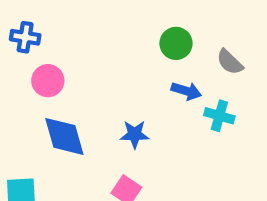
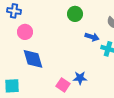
green circle: (176, 43) -> (75, 14), moved
blue star: (135, 134) -> (80, 78), moved

